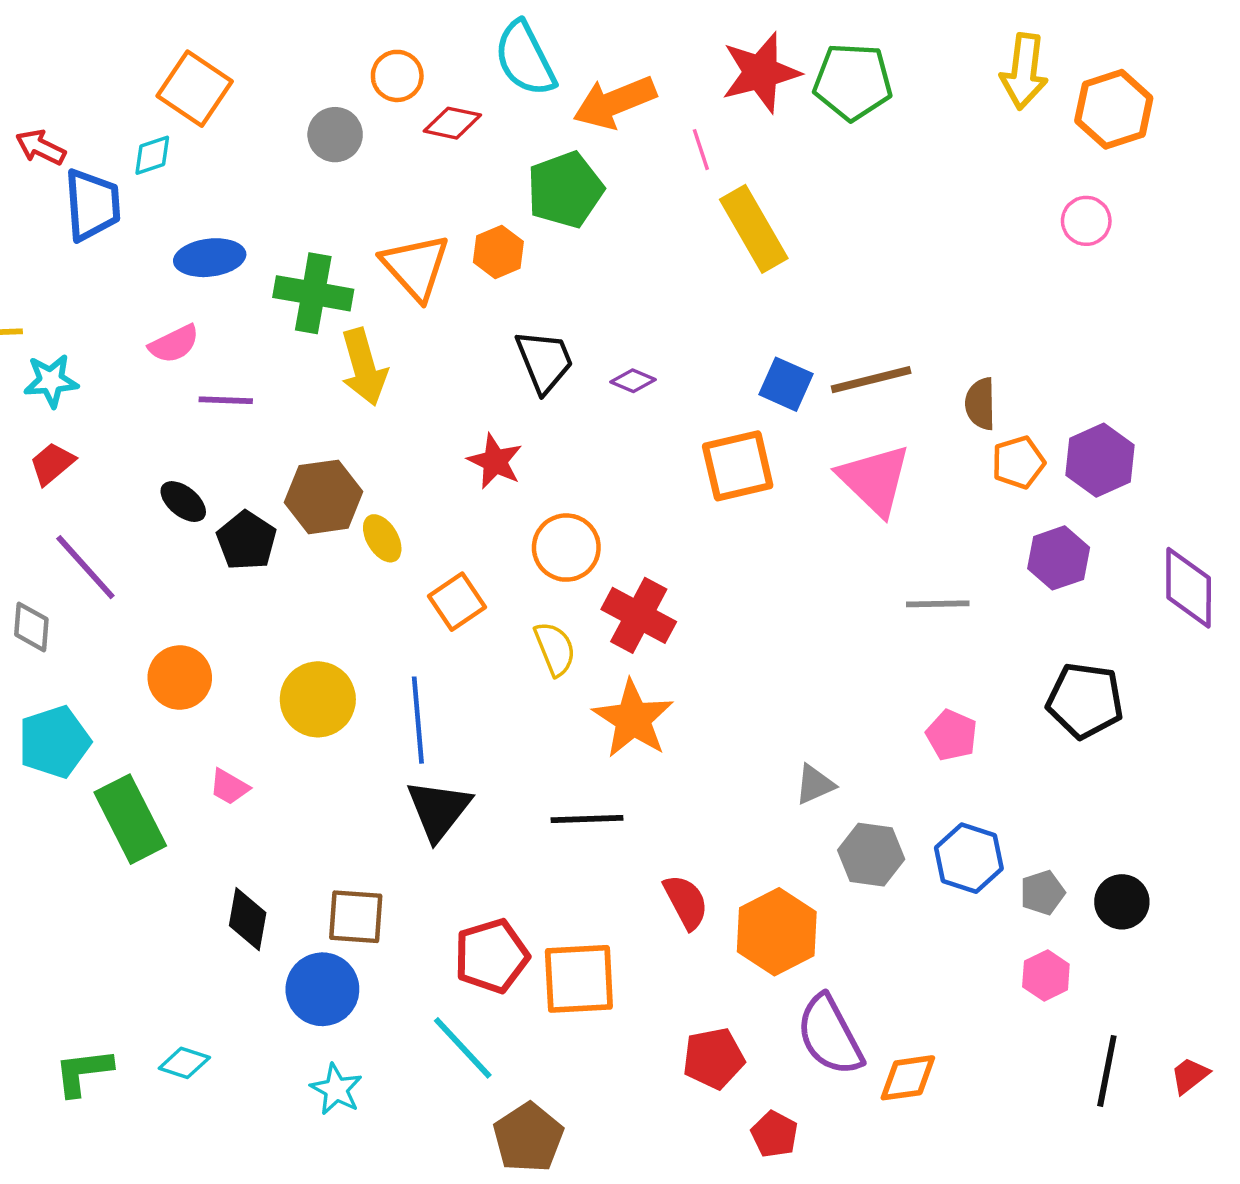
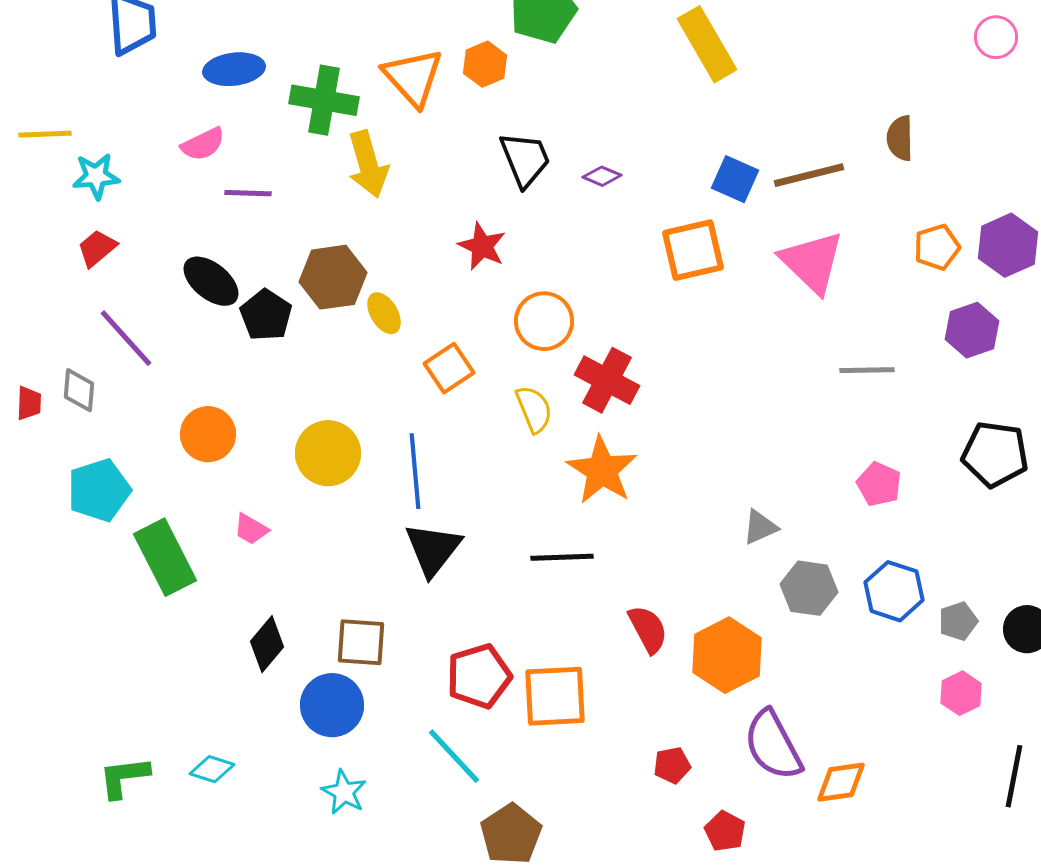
brown semicircle: (980, 404) -> (900, 138), moved
black ellipse: (183, 502) -> (211, 281), size x1.4
black diamond: (248, 919) -> (267, 644), turned 30
red pentagon: (714, 1058) -> (672, 765), size x0.7

